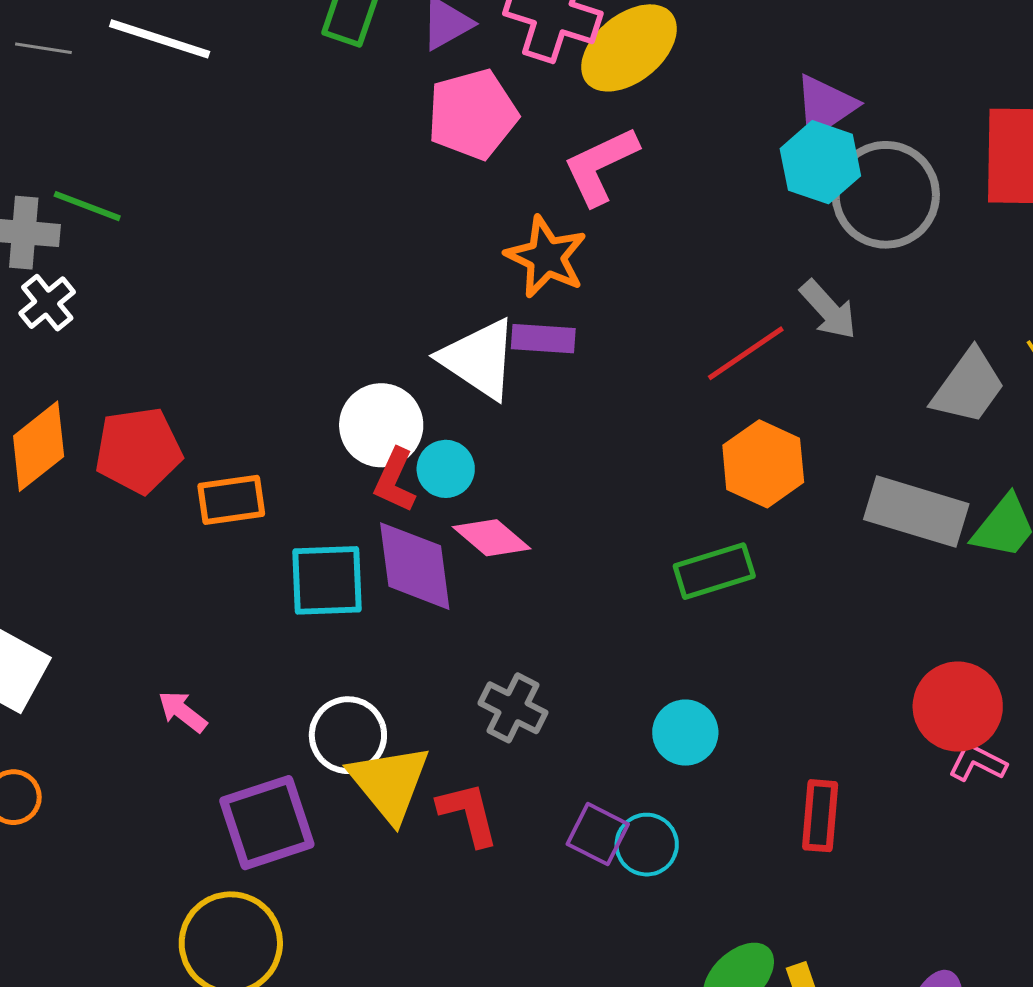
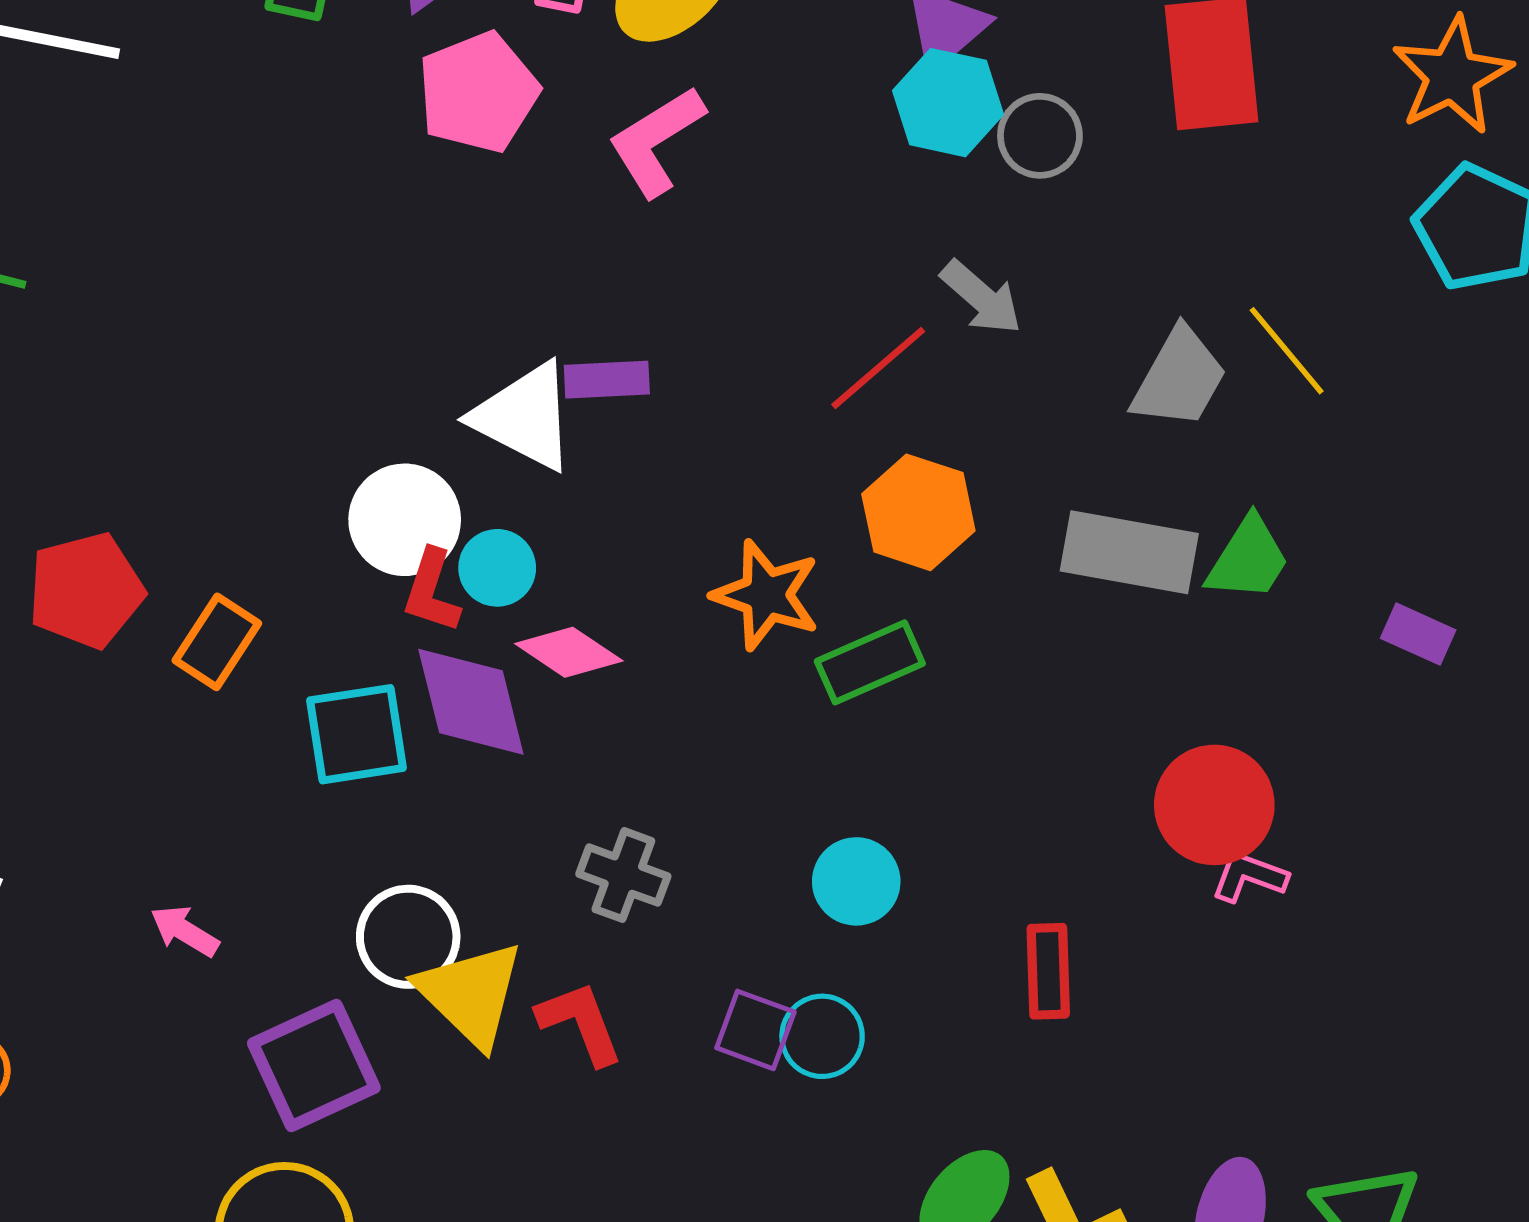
gray circle: (886, 195) -> (1040, 136), size x0.6
orange star: (546, 257) -> (766, 595), moved
orange rectangle: (231, 500) -> (217, 642), turned -42

